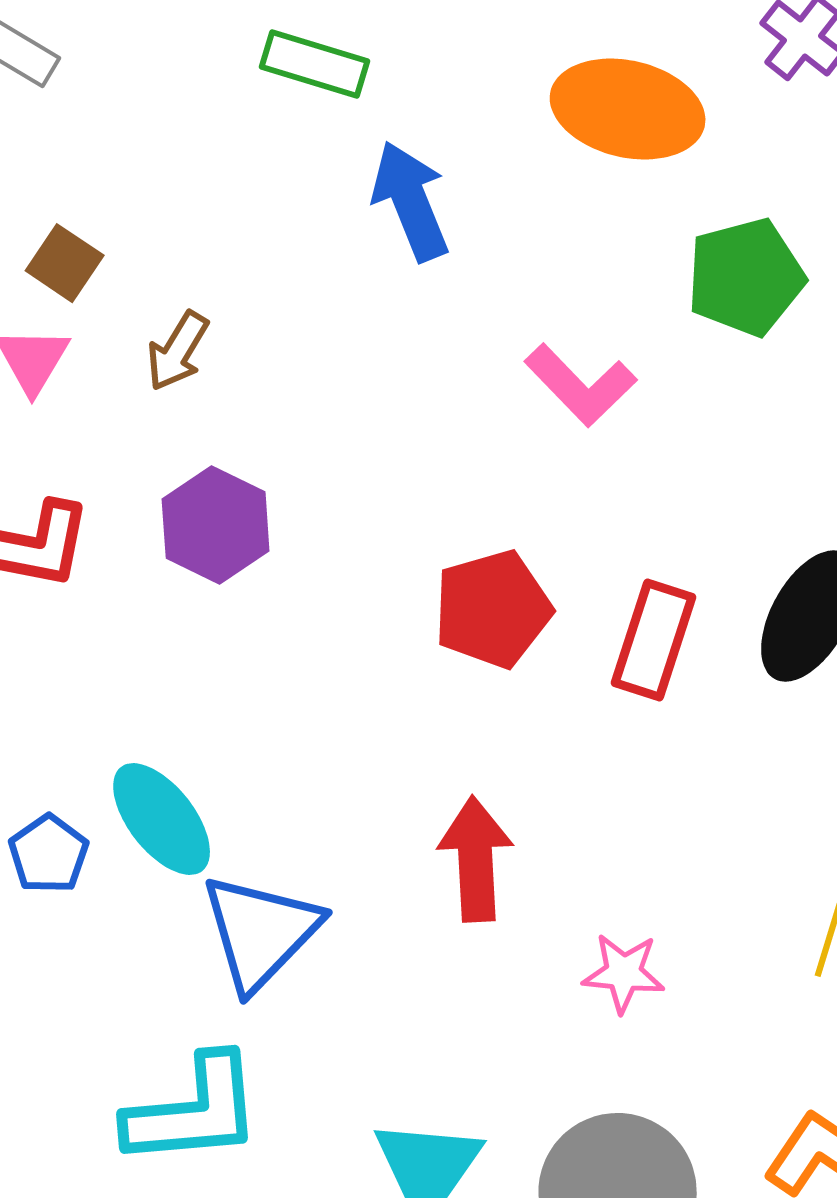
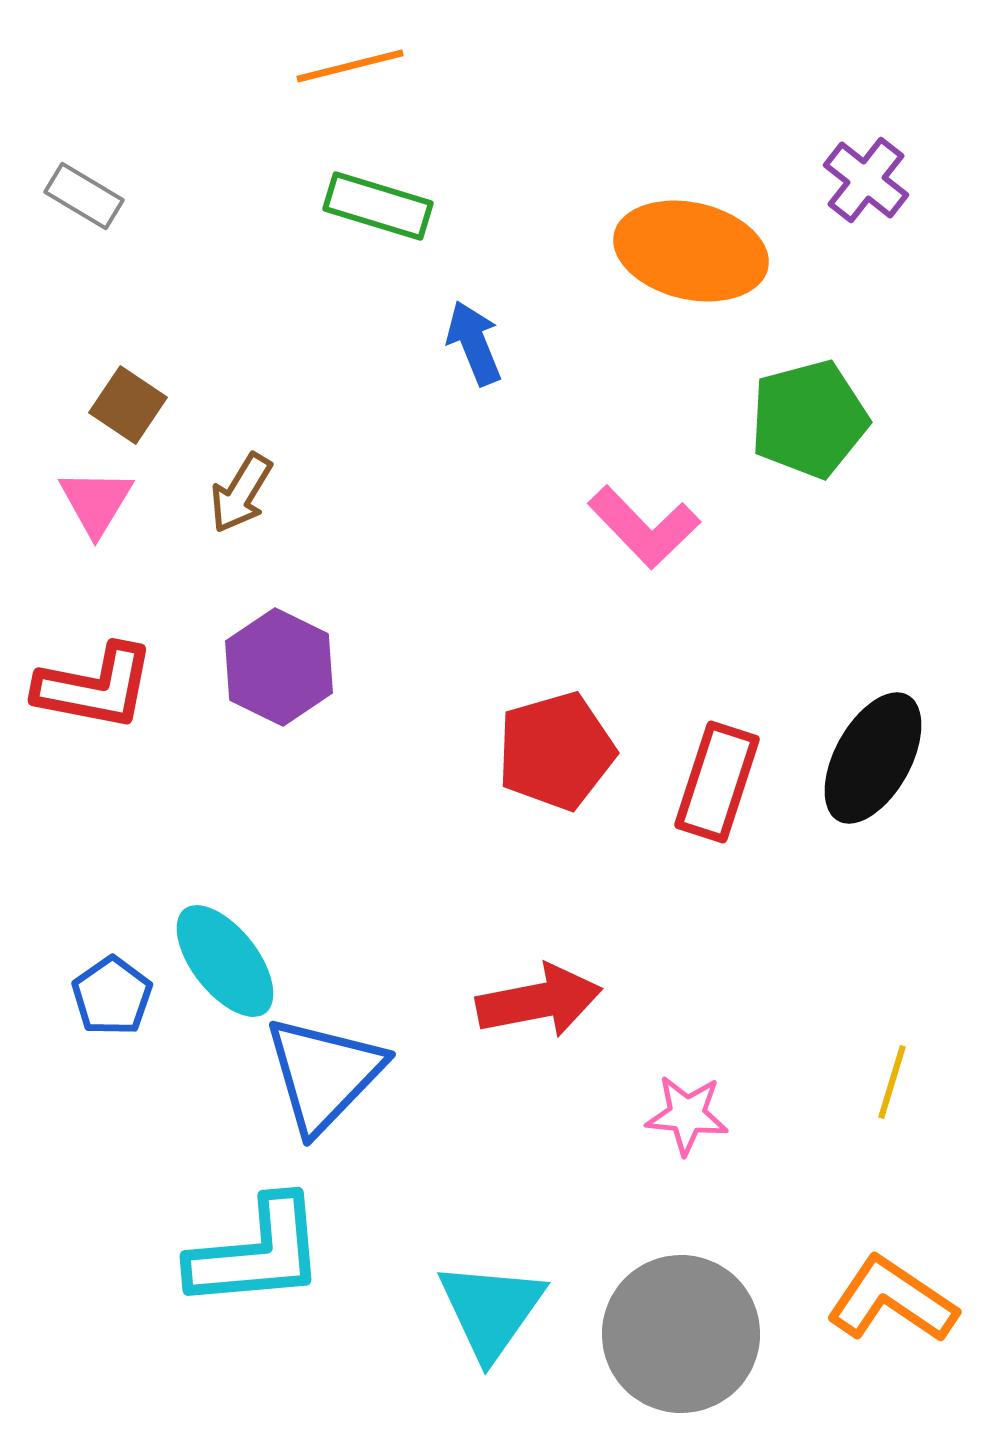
blue arrow: (411, 201) -> (474, 343), size x0.7
red arrow: (476, 859) -> (539, 1001), turned 82

